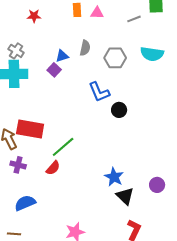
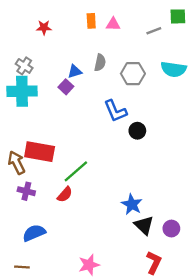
purple circle: (157, 185) -> (171, 229), moved

